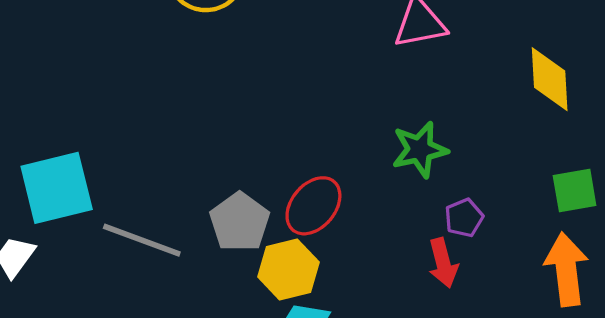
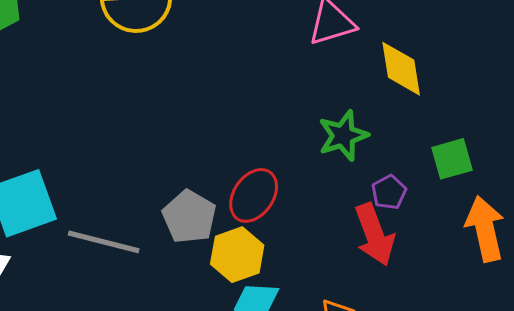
yellow diamond: (550, 79) -> (401, 69), moved
green square: (575, 190) -> (452, 159), moved
red arrow: (443, 263) -> (375, 234), size x1.4

